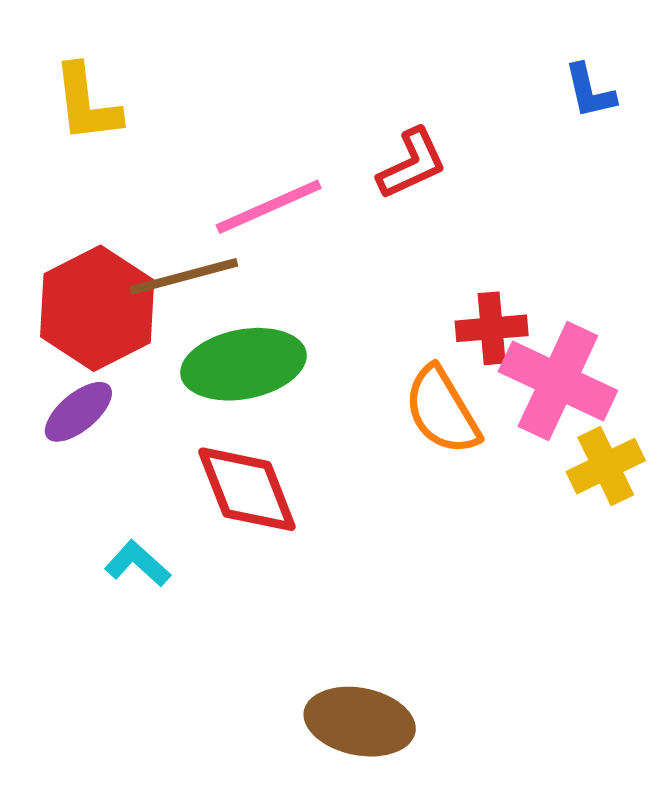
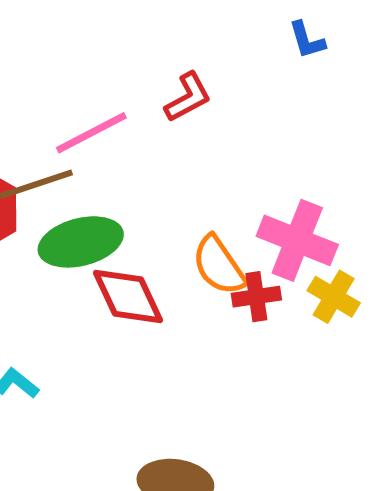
red cross: (492, 328) -> (256, 297), moved
yellow cross: (606, 466) -> (334, 297), turned -30
red diamond: (247, 489) -> (128, 296), moved

